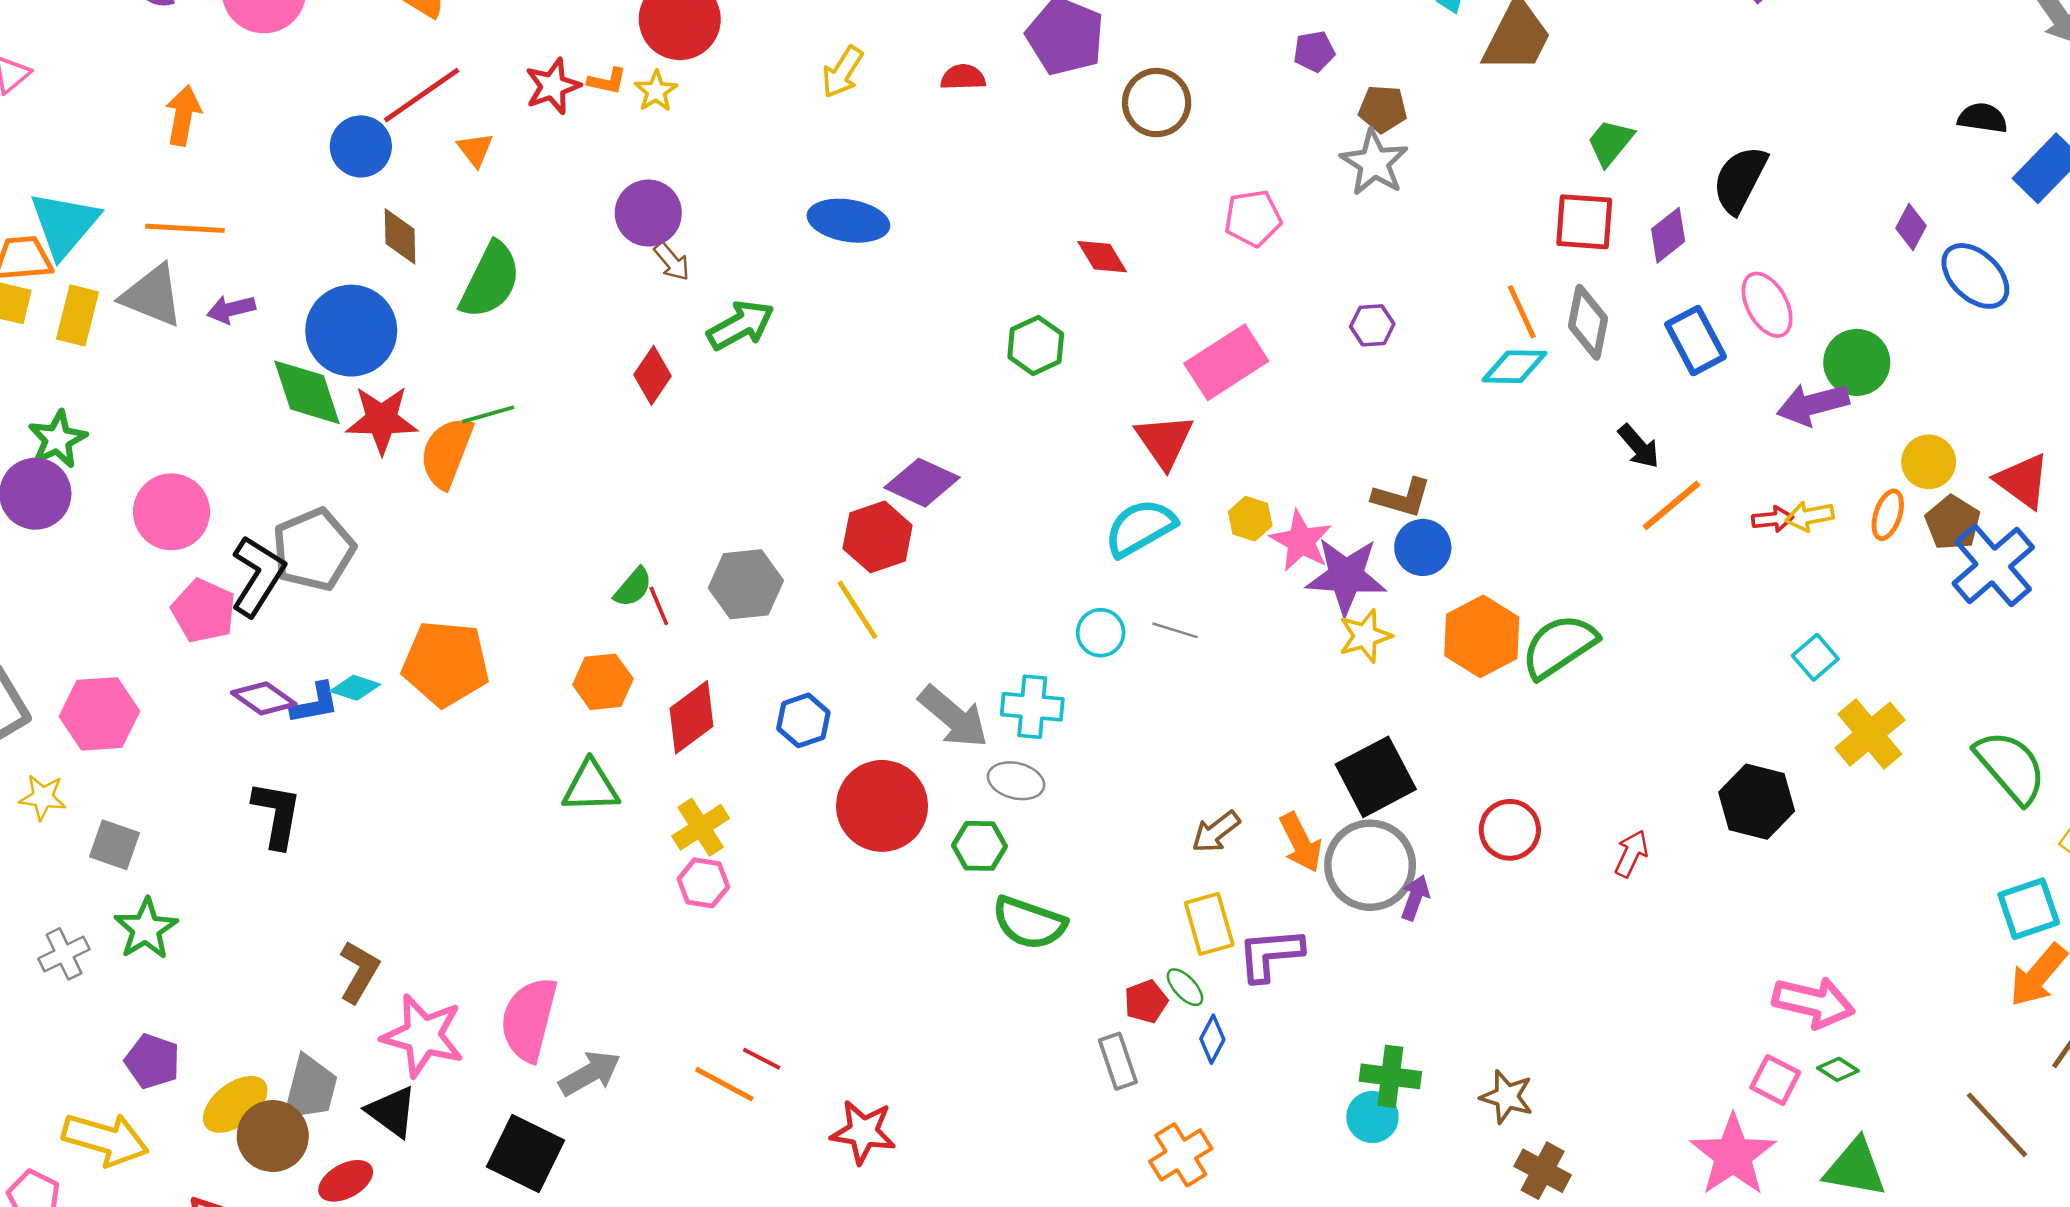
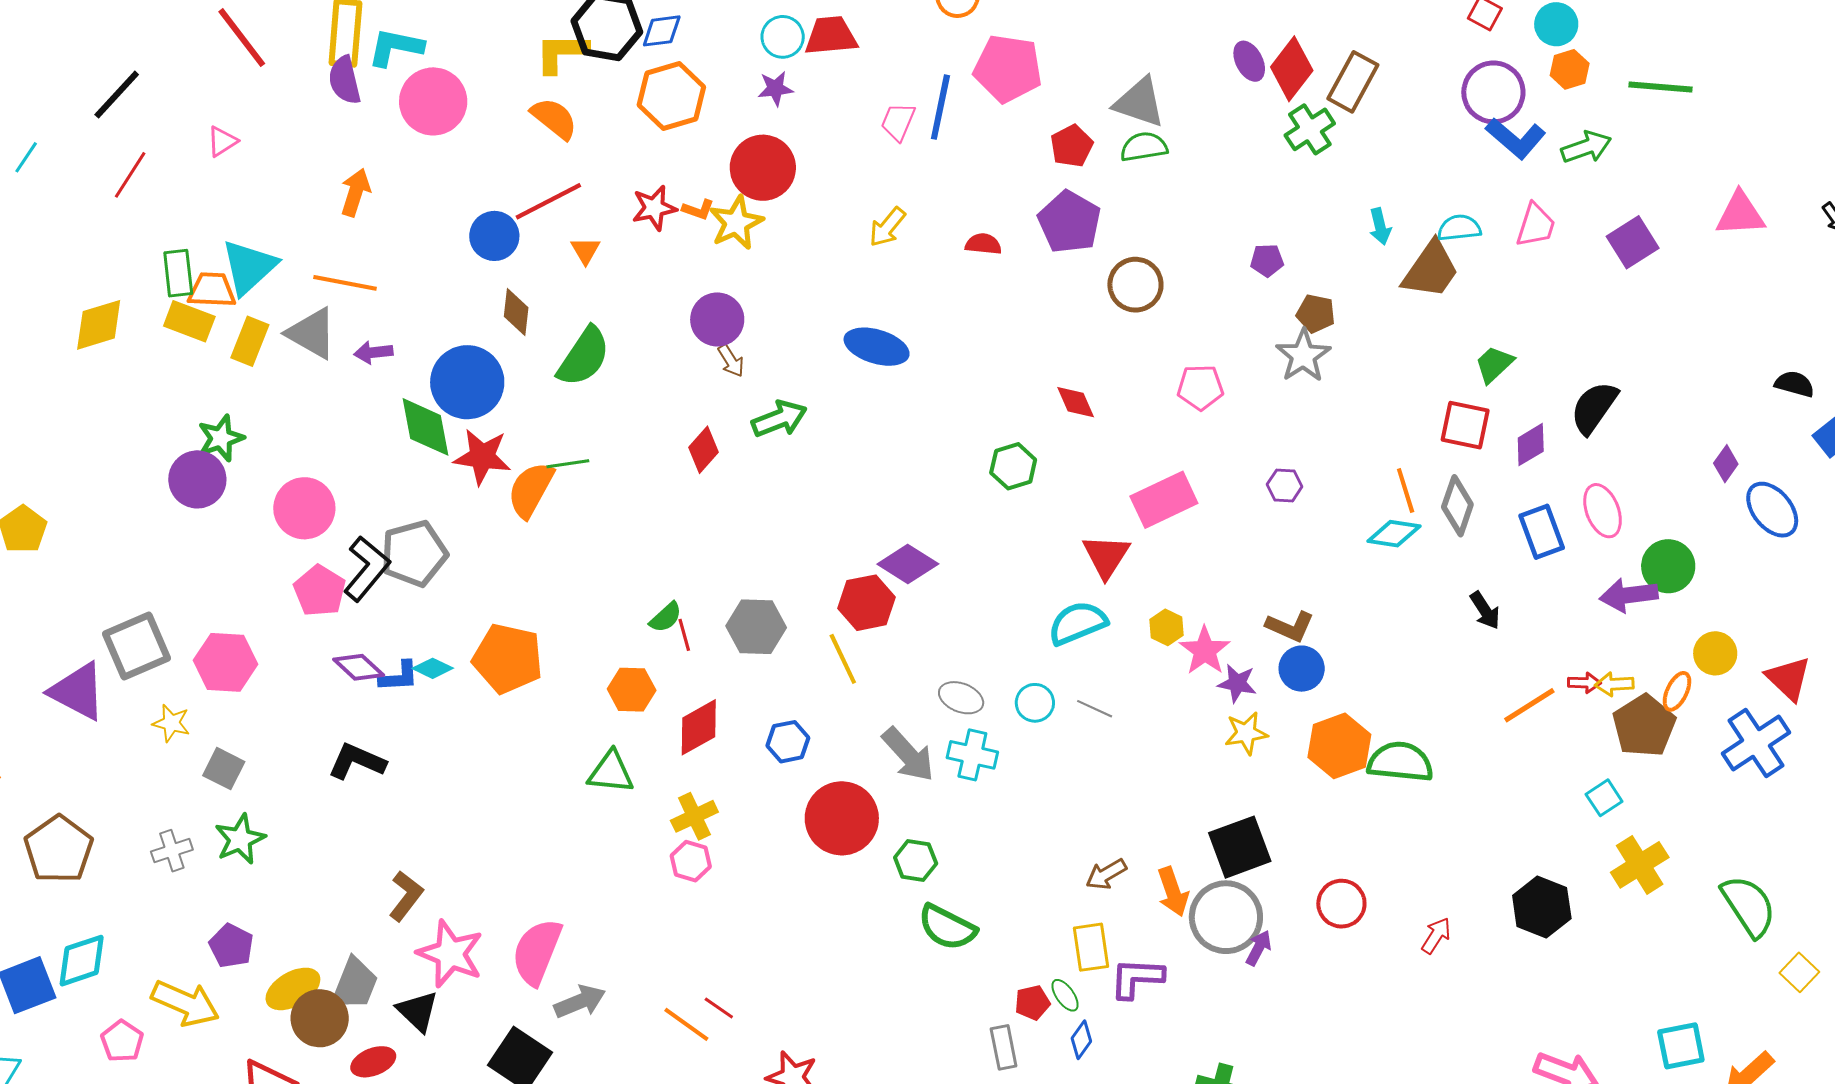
yellow star: (656, 91) -> (736, 223), size x1.6
orange line: (1671, 505) -> (1529, 705), moved
brown pentagon: (1953, 523) -> (1644, 726), moved, size x1.4
purple star: (1346, 576) -> (1237, 683), size x0.6
green semicircle: (1559, 646) -> (1400, 762), turned 32
gray ellipse: (1016, 781) -> (961, 698), moved
black L-shape: (277, 814) -> (357, 761), turned -84
cyan square: (2029, 909) -> (1681, 1046), moved

